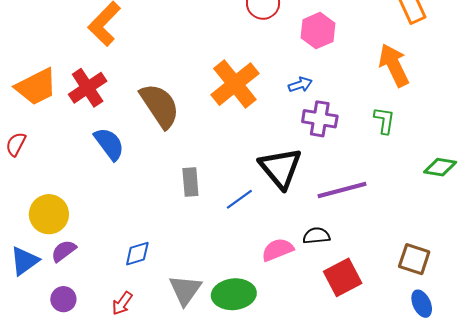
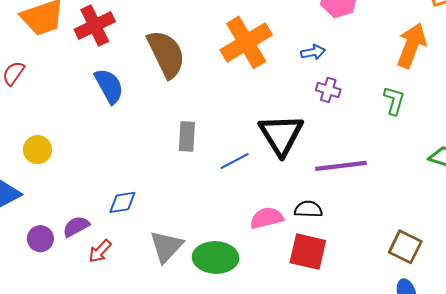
orange arrow: (394, 65) -> (412, 45), turned 39
purple cross: (320, 119) -> (328, 90), size x0.7
yellow circle: (49, 214) -> (37, 150), size x0.7
purple semicircle: (64, 251) -> (76, 227), moved
red square: (343, 277) -> (308, 252), moved, turned 33

